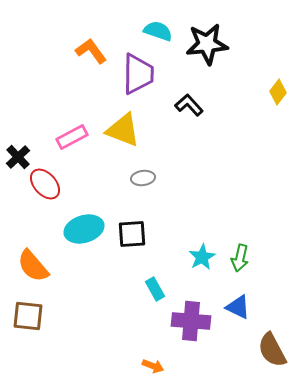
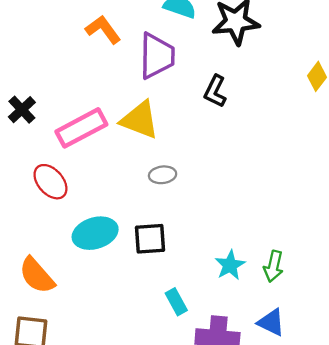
black L-shape: (189, 105) -> (215, 91), turned -112
pink rectangle: (72, 137) -> (81, 128), size x1.4
black cross: (18, 157) -> (22, 110), moved

